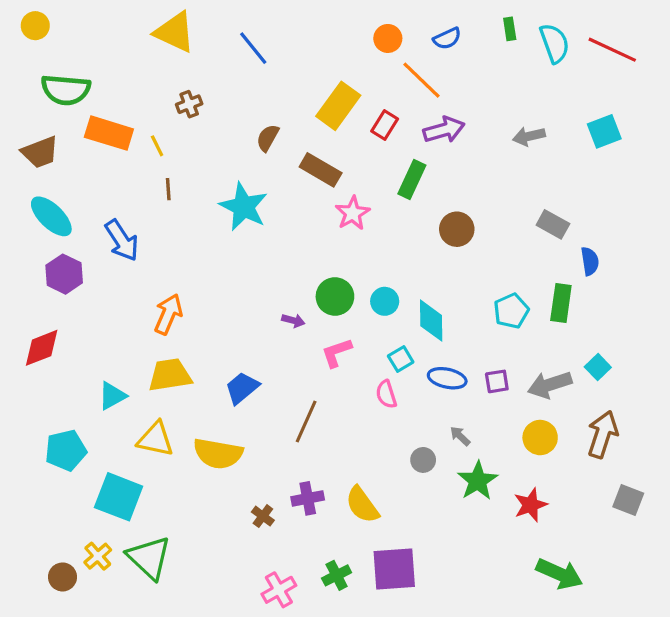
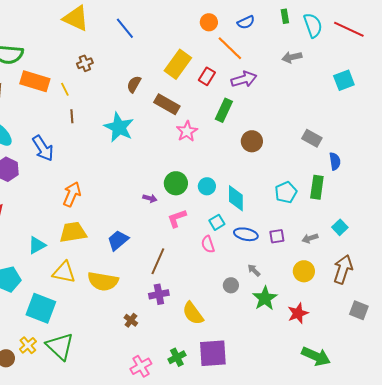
gray arrow: (529, 136) -> (292, 57), moved
gray arrow: (550, 385) -> (310, 238), size x0.6
purple cross: (308, 498) -> (159, 294), moved

